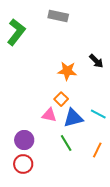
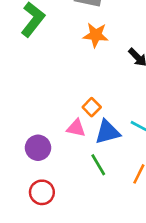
orange star: (67, 71) -> (96, 35), moved
purple circle: (24, 140) -> (38, 148), moved

